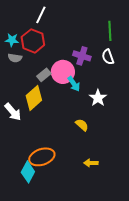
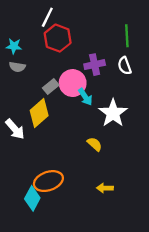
red hexagon: (33, 41) -> (58, 38), moved
purple cross: (82, 56) -> (95, 65), turned -30
white star: (98, 98) -> (113, 113), size x1.4

